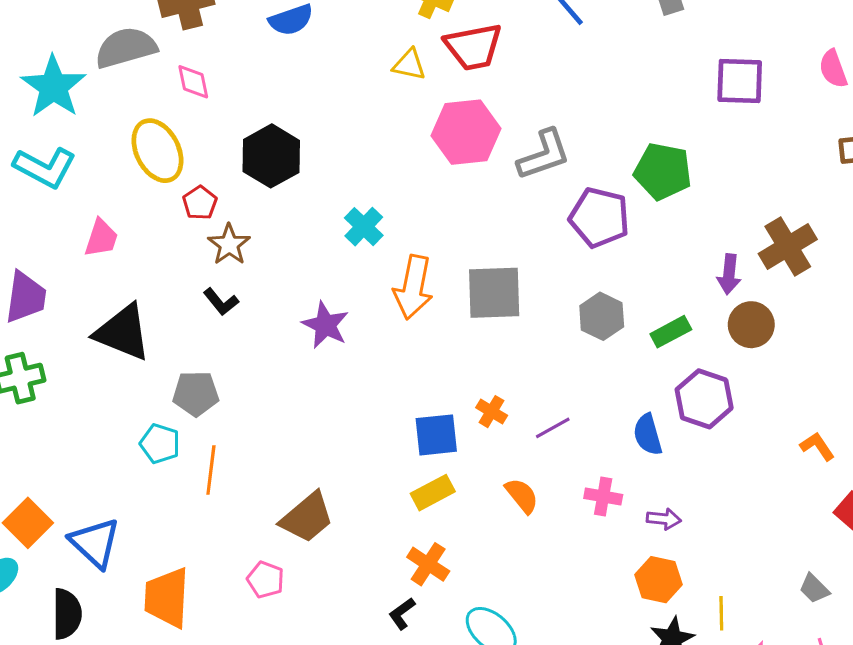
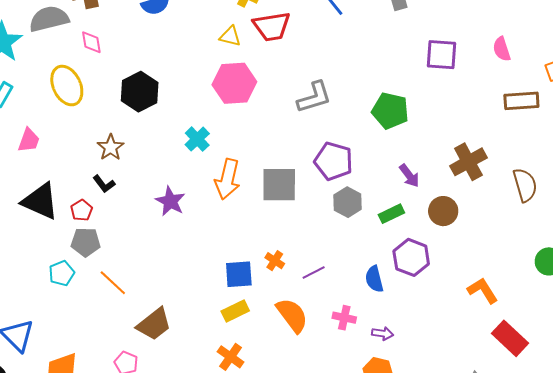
pink hexagon: (466, 132) -> (234, 83), moved
red pentagon: (200, 203) -> (82, 210), moved
purple pentagon: (599, 217) -> (334, 161), moved
purple arrow: (729, 274) -> (409, 176), moved, turned -45
cyan pentagon: (160, 444) -> (62, 273), turned 30
orange L-shape: (817, 446) -> (483, 291), size x1.4
orange line: (211, 470) -> (113, 283), moved, turned -56
orange semicircle: (522, 496) -> (292, 315), size x1.5

